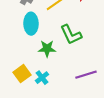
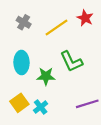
cyan ellipse: (31, 24) -> (22, 63), moved

